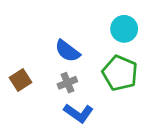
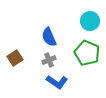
blue semicircle: (67, 51) -> (49, 37), turned 30

